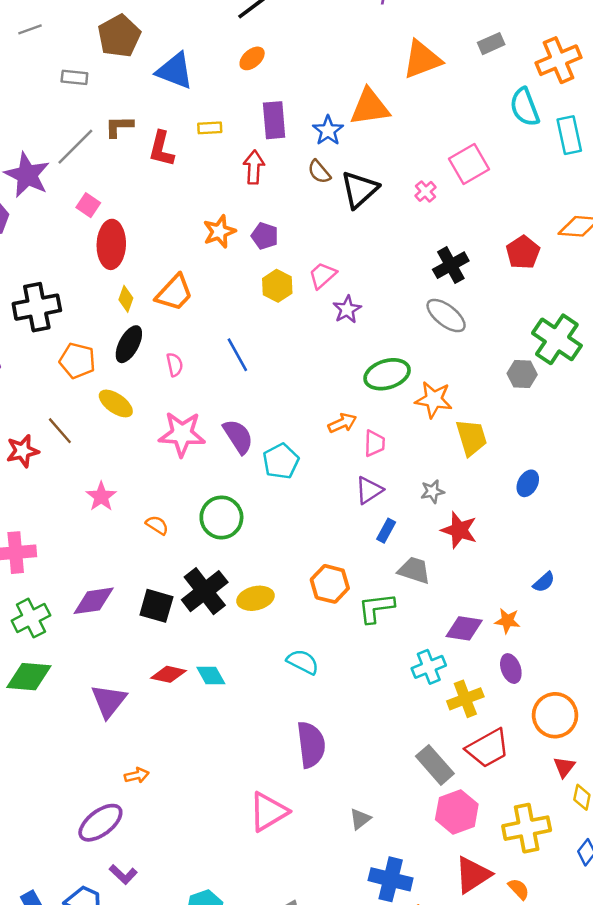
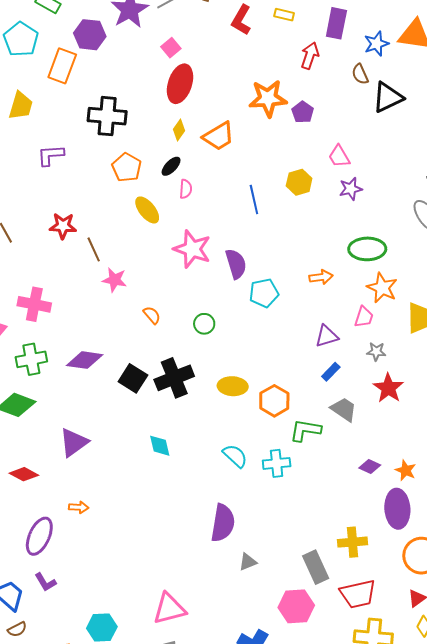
orange star: (219, 232) -> (268, 98), size x1.4
pink trapezoid: (323, 275) -> (339, 156), turned -95
yellow hexagon: (277, 286) -> (299, 182), moved
black ellipse: (129, 344) -> (171, 166), size x0.7
pink semicircle: (175, 365) -> (186, 189), moved
orange star: (434, 400) -> (382, 288), moved
brown line: (60, 431) -> (94, 249), moved
pink trapezoid: (374, 443) -> (364, 317), moved
pink star: (101, 497) -> (114, 280), turned 30
green circle: (221, 517) -> (204, 324), size x0.6
yellow ellipse: (256, 598) -> (233, 386), moved
purple diamond: (464, 628) -> (370, 466), size x0.7
cyan cross: (429, 667) -> (277, 463), moved
purple ellipse: (511, 669) -> (397, 509), size x1.6
red diamond: (169, 674) -> (24, 474), moved
yellow cross: (465, 699) -> (353, 542), moved
red trapezoid: (488, 748) -> (358, 594), moved
pink triangle: (268, 812) -> (169, 609), moved
pink hexagon: (457, 812) -> (296, 606), moved
gray triangle: (360, 819) -> (248, 562), moved
purple ellipse: (100, 823) -> (39, 536), turned -45

